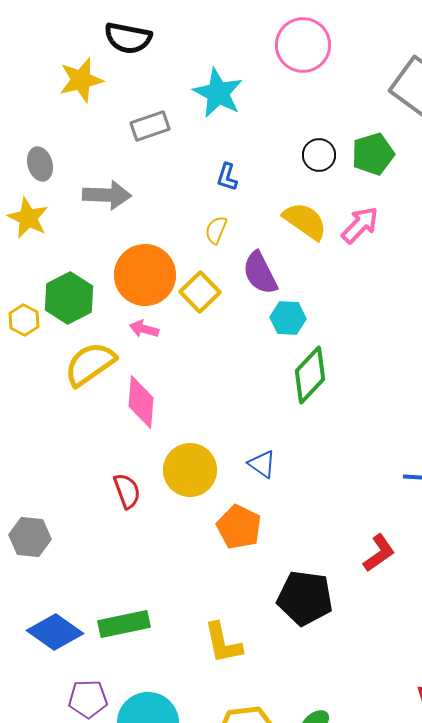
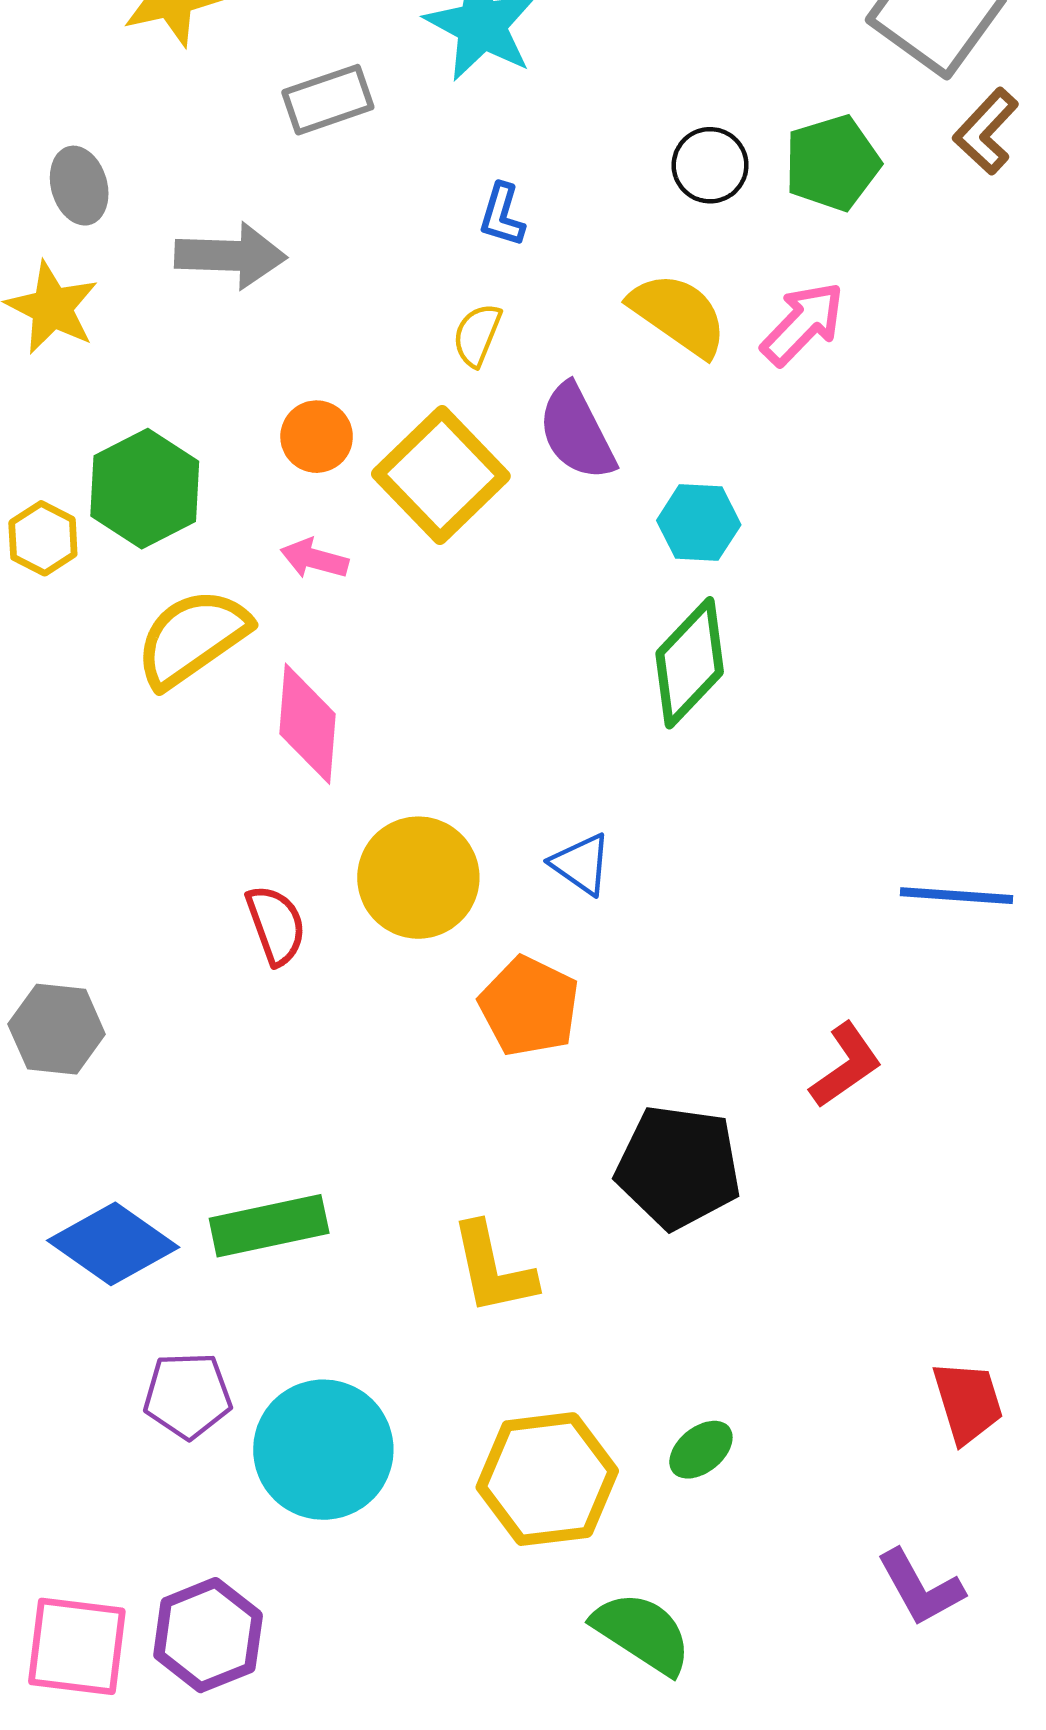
orange circle: (145, 275) -> (317, 437), size x0.5
yellow square: (200, 292) -> (441, 475), size x1.4
cyan hexagon: (288, 318) -> (699, 523), moved

